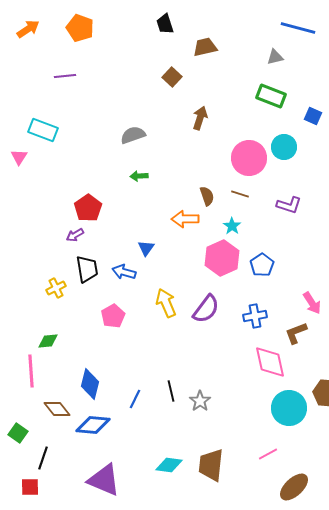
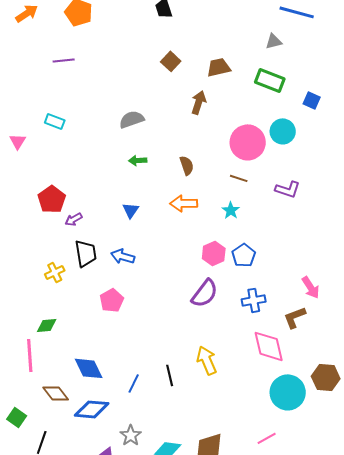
brown trapezoid: (205, 47) -> (219, 67), moved
cyan rectangle: (43, 130) -> (55, 121), moved, size x0.7
brown semicircle: (207, 196) -> (187, 165), moved
red pentagon: (88, 208) -> (52, 199), moved
blue triangle: (146, 248) -> (131, 210), moved
pink hexagon: (222, 258) -> (214, 253), moved, size x0.7
blue pentagon: (262, 265) -> (244, 255), moved
yellow arrow: (166, 303) -> (207, 360), moved
blue diamond: (90, 384) -> (89, 368), turned -40
gray star: (200, 401) -> (131, 435), moved

